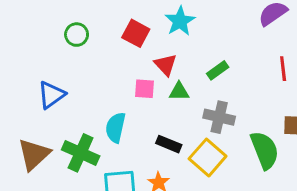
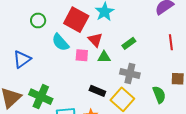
red square: (136, 33) -> (76, 20), size x1.4
cyan semicircle: (116, 128) -> (60, 42), moved, turned -54
green semicircle: (265, 150) -> (159, 95), size x0.7

